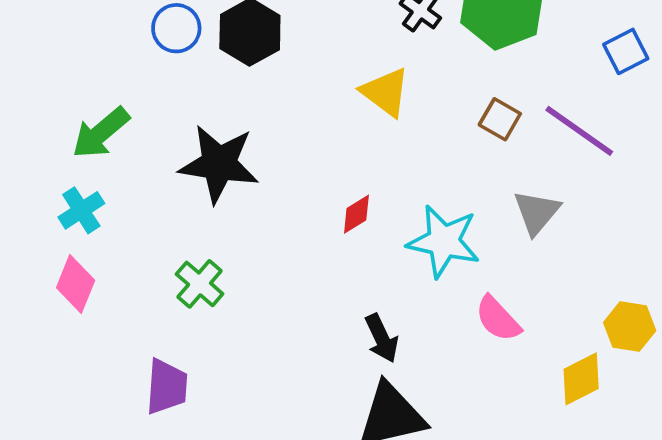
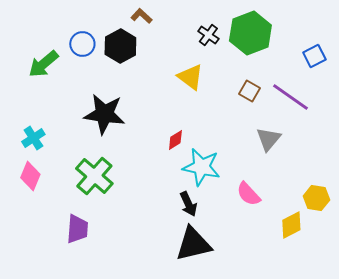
green arrow: (101, 133) -> (43, 64), moved
cyan star: (444, 241) -> (201, 167), moved
green cross: (200, 284) -> (94, 176), size x1.5

